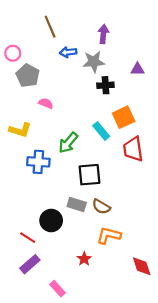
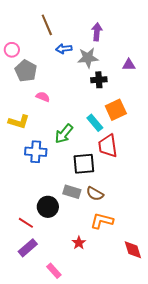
red trapezoid: (133, 149) -> (108, 146), moved

